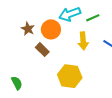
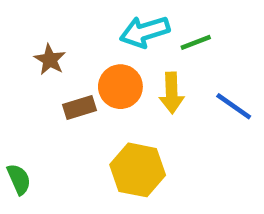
orange circle: (51, 29) -> (120, 87), moved
brown rectangle: (42, 50) -> (79, 108), turned -64

